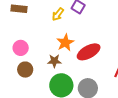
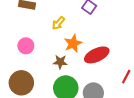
yellow arrow: (58, 14) -> (58, 23), moved
brown circle: (25, 70) -> (21, 83), moved, size x1.5

